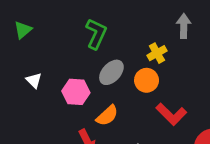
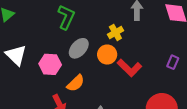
white triangle: (34, 80) -> (16, 55), size x1.6
red L-shape: (171, 114) -> (129, 68), moved

